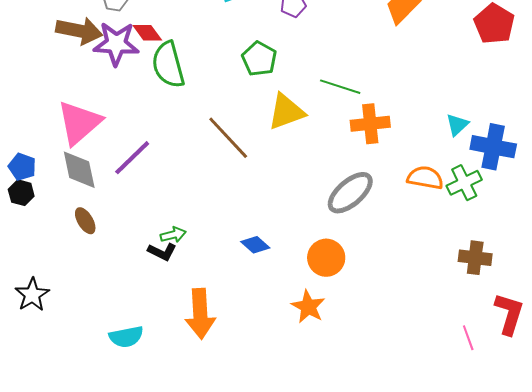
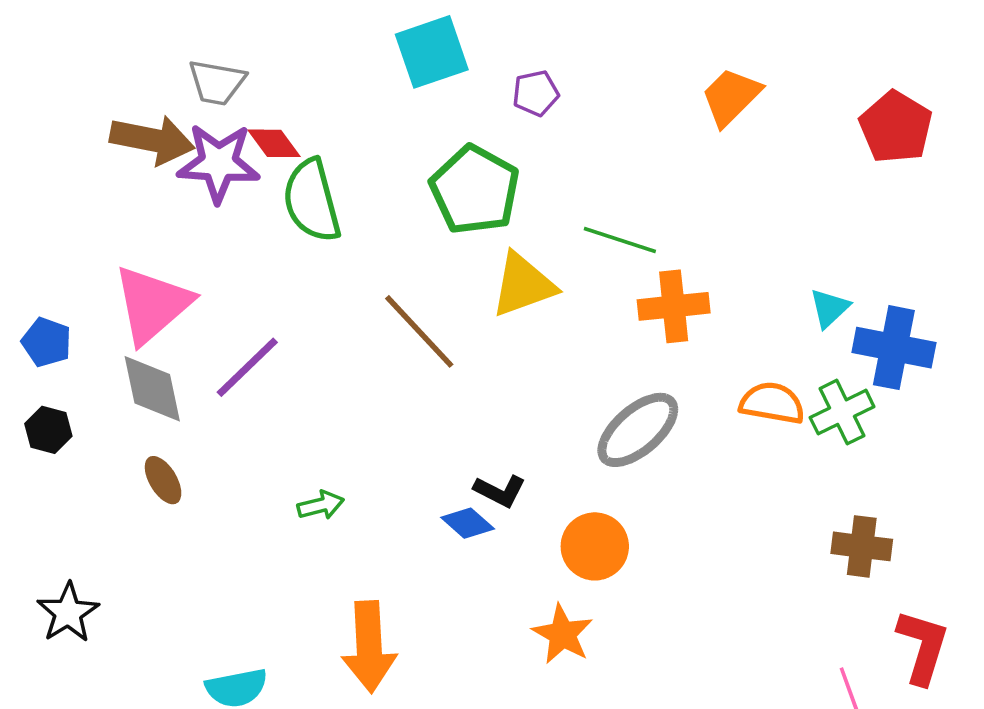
green pentagon: (259, 59) -> (475, 190), size x1.4
blue pentagon: (22, 167) -> (47, 342), moved
black L-shape: (162, 252) -> (500, 491), moved

